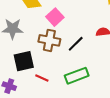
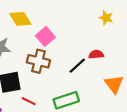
black line: (76, 44) -> (77, 66), moved

